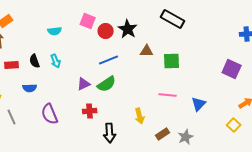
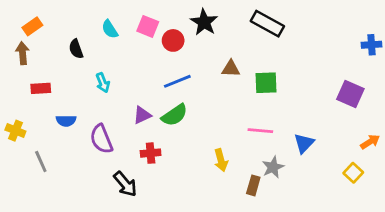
black star: (128, 29) -> (204, 22), moved
cyan semicircle: (55, 31) -> (110, 29), moved, turned 64
black semicircle: (35, 61) -> (76, 49), moved
purple semicircle: (50, 114) -> (101, 139), moved
black arrow: (110, 133) -> (125, 184), moved, turned -36
brown rectangle: (163, 134) -> (253, 185), turned -40
gray star: (186, 137) -> (273, 167), moved

